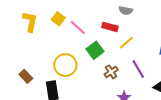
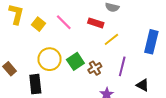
yellow square: (58, 19) -> (38, 24), moved
green square: (95, 50) -> (75, 61), moved
purple line: (138, 69) -> (122, 66), turned 42

